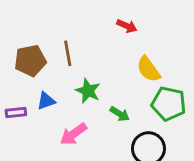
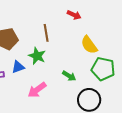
brown line: (68, 53) -> (46, 33), moved
green star: (88, 91) -> (37, 56), moved

